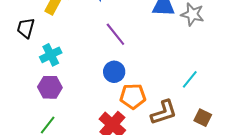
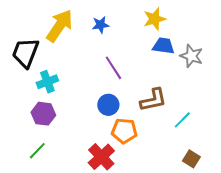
black trapezoid: (26, 28) -> (25, 53), size x1.5
brown L-shape: (164, 112) -> (153, 100), moved

